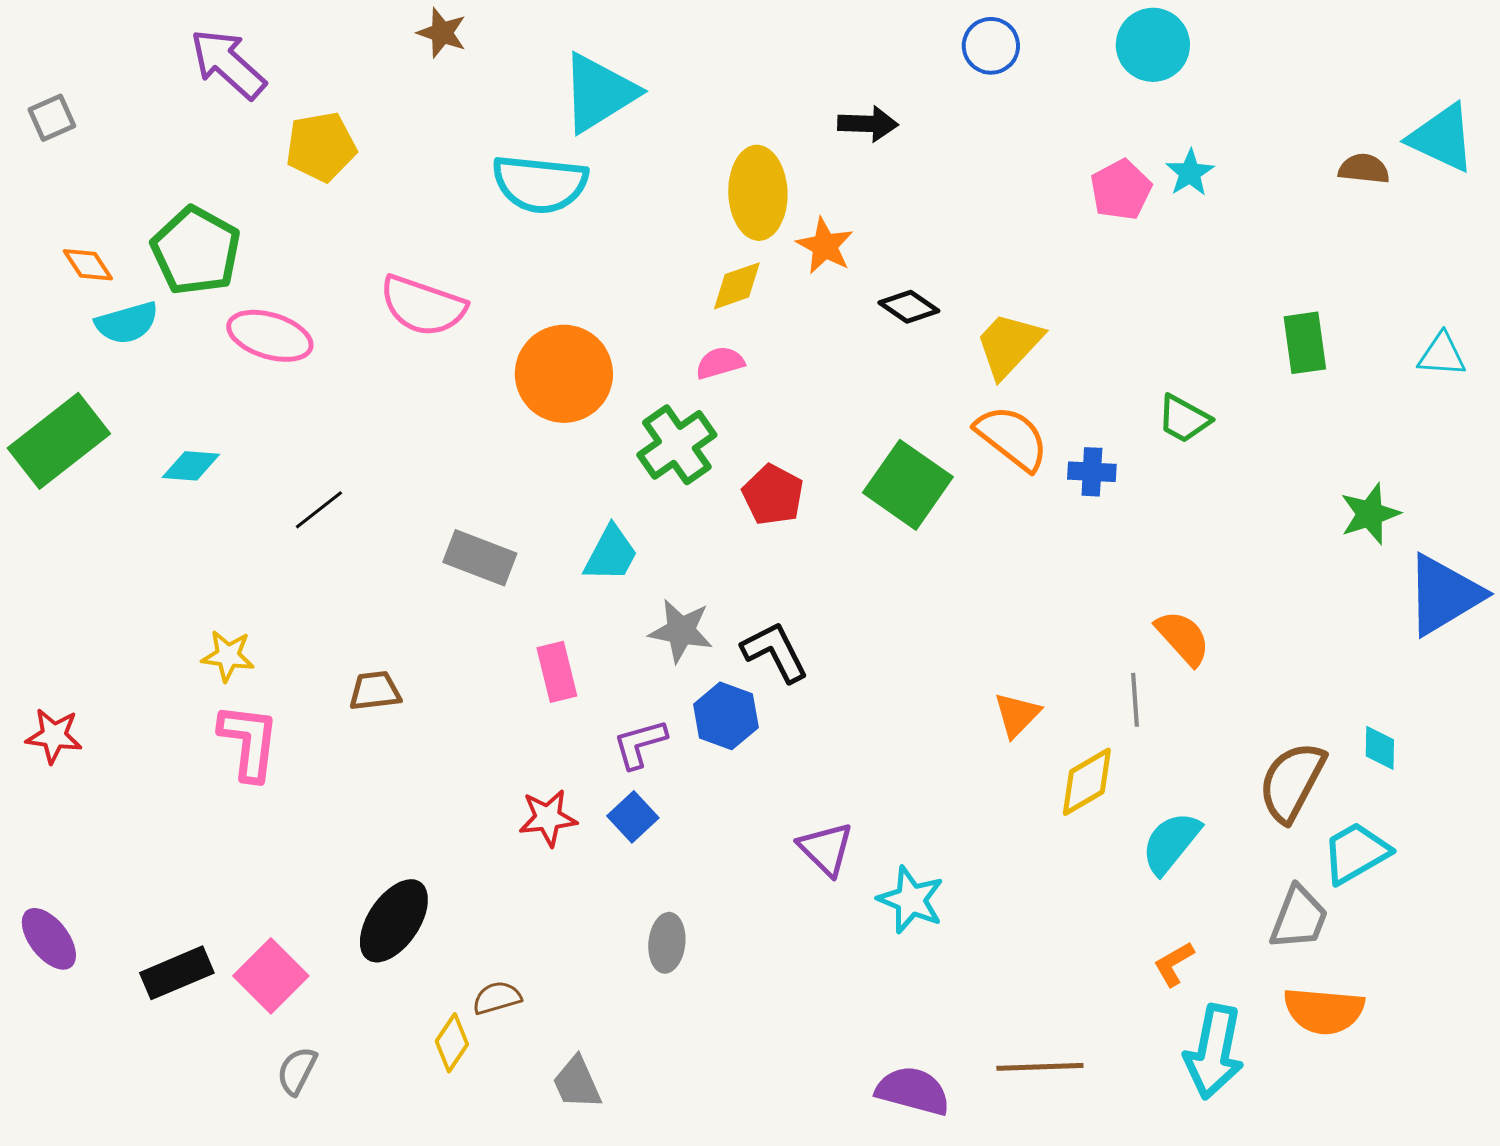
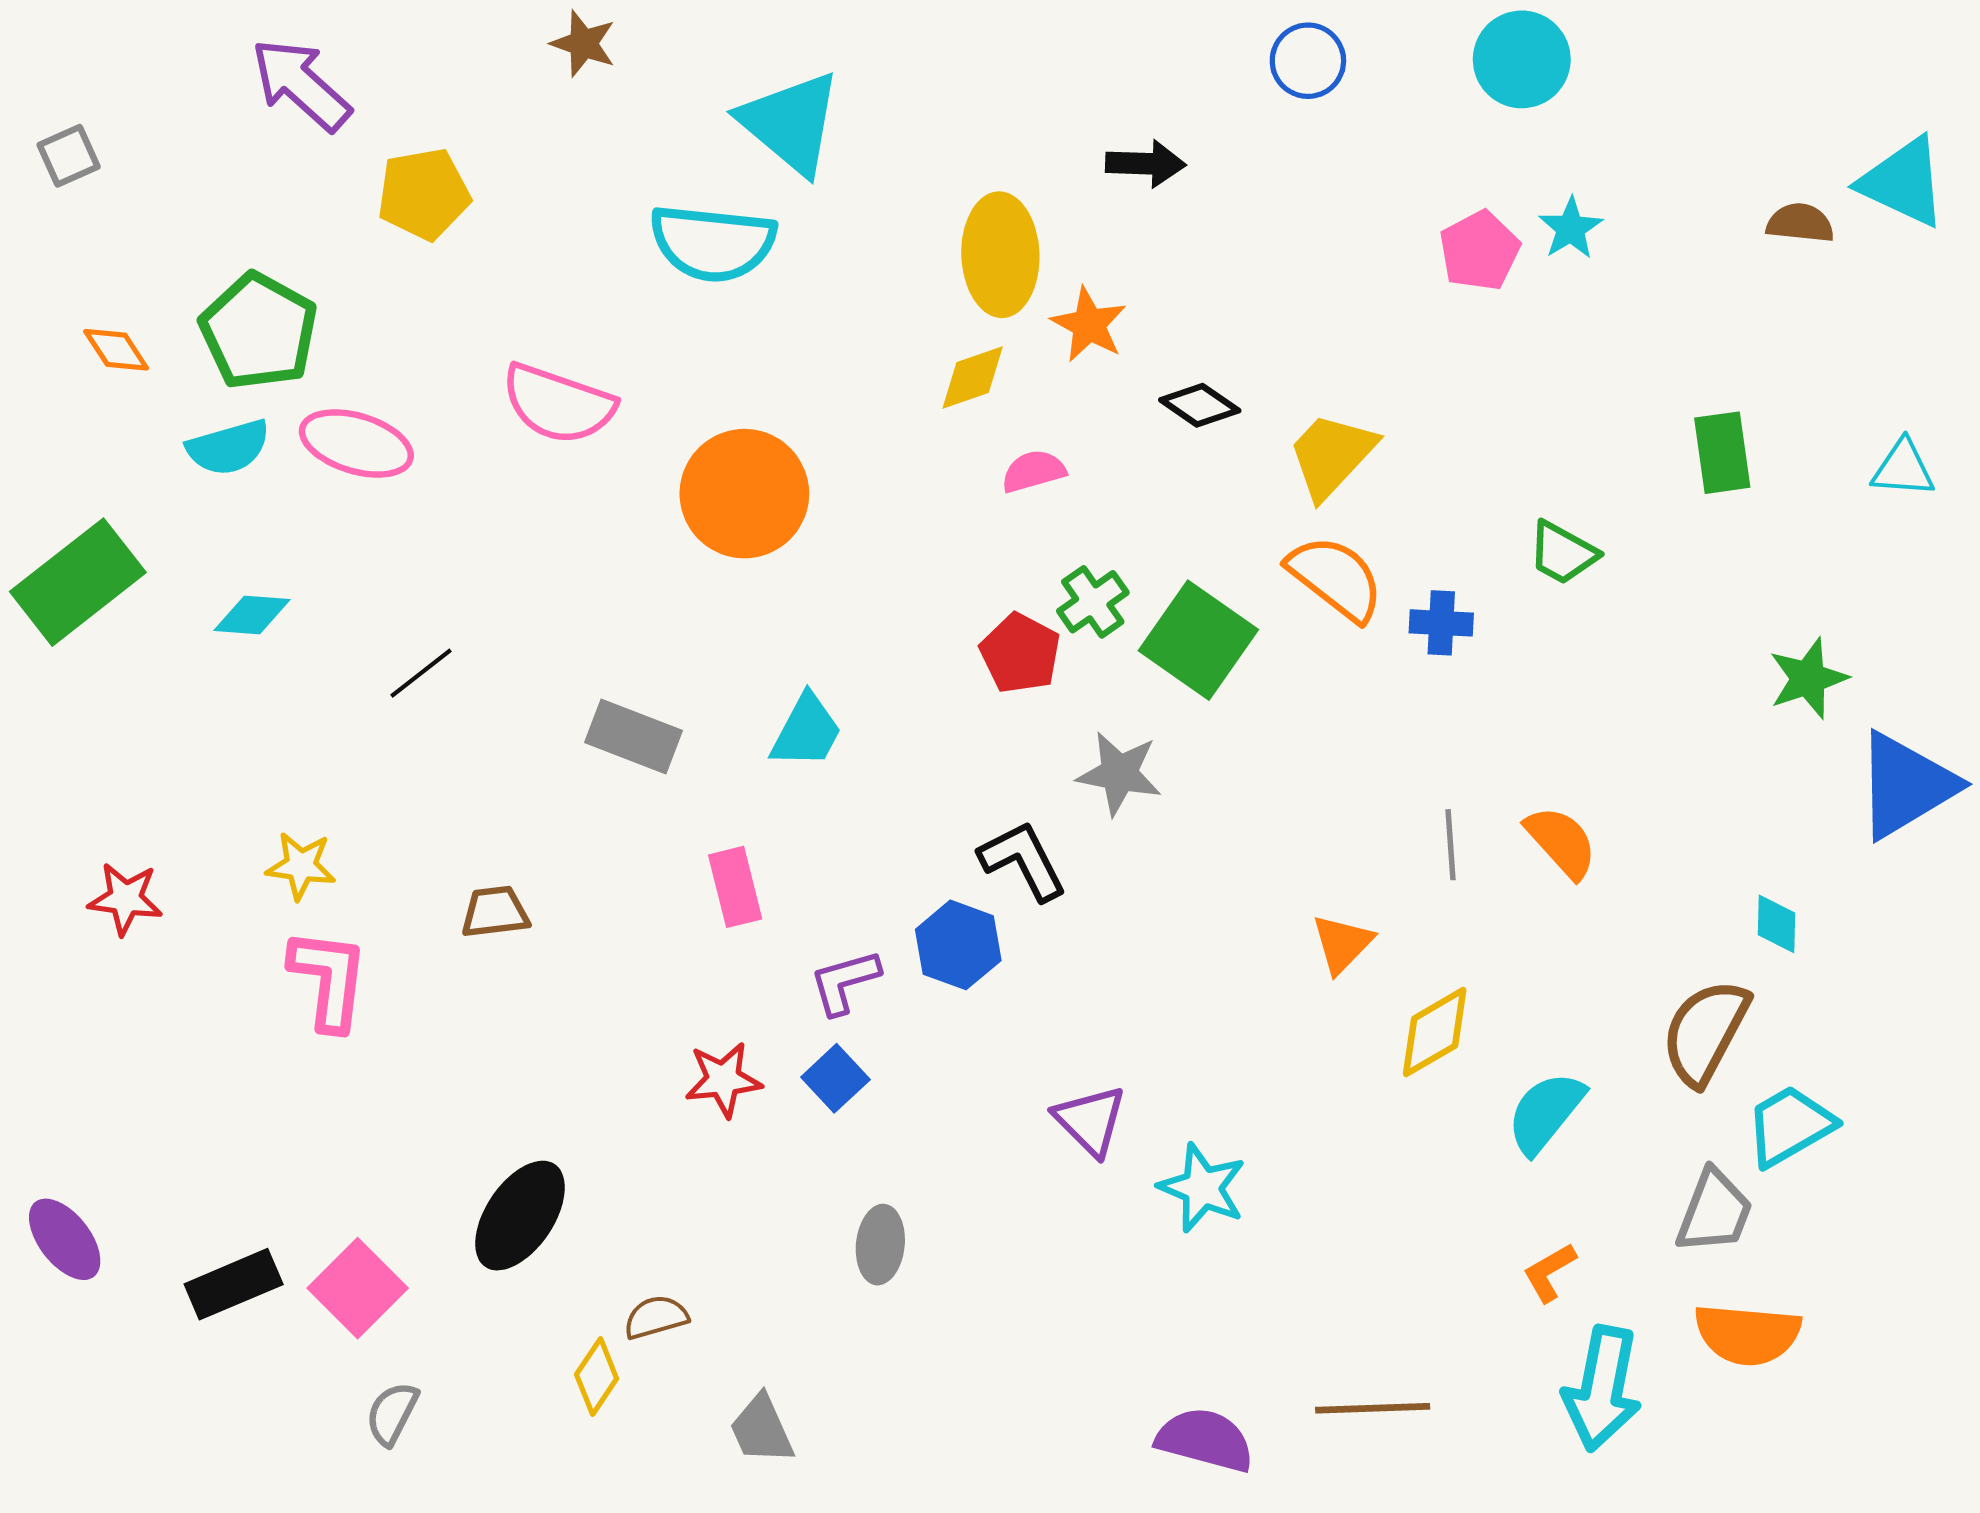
cyan triangle: (599, 93) -> (791, 123), turned -48
cyan semicircle: (127, 323) -> (228, 447), moved
pink semicircle: (720, 363) -> (1033, 471), moved
green cross: (677, 445) -> (1093, 602), moved, size x0.7
gray star: (681, 631) -> (1119, 773), moved
gray line: (1135, 700) -> (1450, 845), moved
red star: (54, 736) -> (125, 899), moved
cyan diamond: (1380, 748) -> (1776, 924), moved

